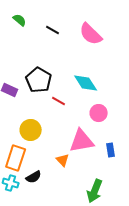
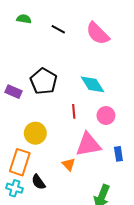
green semicircle: (20, 20) -> (24, 19), turned -32
red line: (59, 101) -> (74, 111), moved, turned 56
black semicircle: (34, 177) -> (38, 182), turned 84

